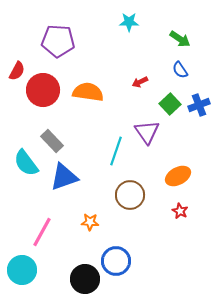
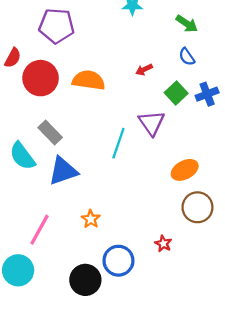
brown circle: (130, 195) -> (197, 207), moved
red star: (180, 211) -> (163, 244), moved
orange star: (90, 222) -> (91, 219), turned 30

